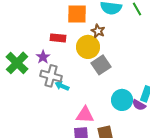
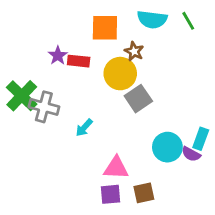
purple star: (43, 57) -> (58, 56), moved
gray cross: (51, 76) -> (44, 107), moved
cyan arrow: (62, 86) -> (84, 128), turned -72

